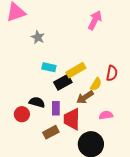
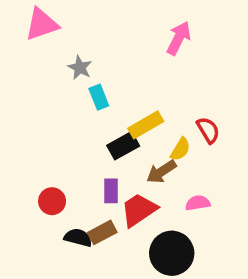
cyan rectangle: (49, 67) -> (99, 97), moved, turned 56
red semicircle: (112, 73) -> (208, 130), turned -42
black semicircle: (37, 102) -> (78, 238), moved
red trapezoid: (72, 119) -> (139, 210), turned 55

